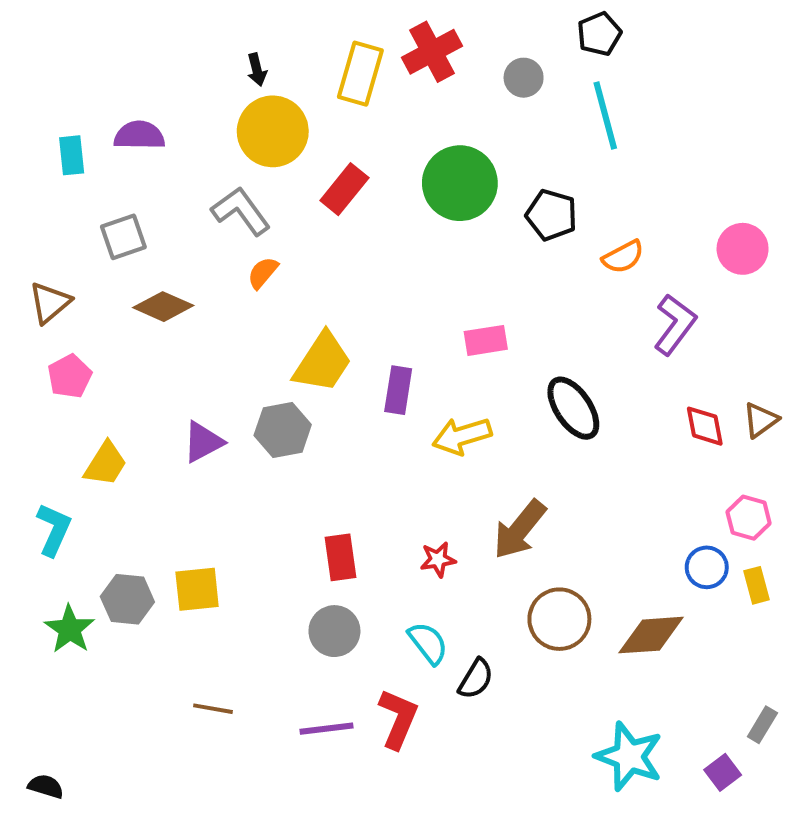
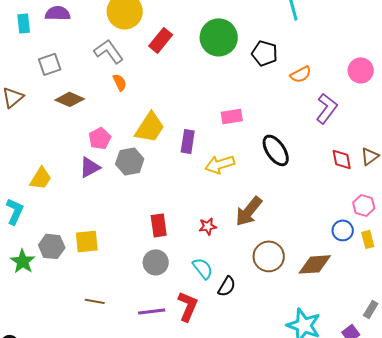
orange semicircle: (263, 273) -> (120, 82), turned 114
pink pentagon: (70, 376) -> (100, 138), moved

